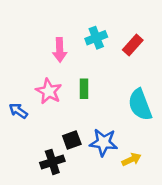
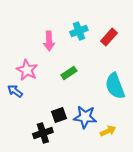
green rectangle: (84, 89) -> (69, 73), turned 56
pink star: (49, 91) -> (27, 70), moved

